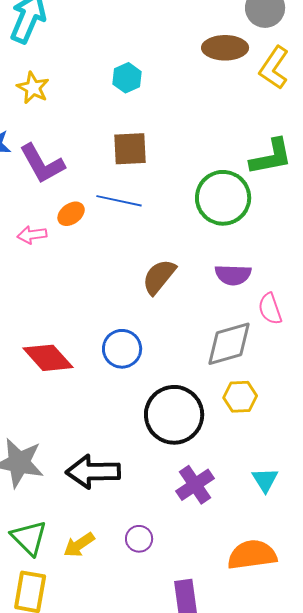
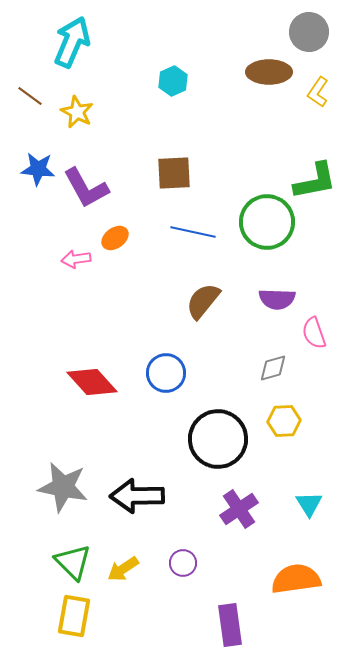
yellow L-shape: (274, 68) -> (318, 92), size x0.7
cyan hexagon: (127, 78) -> (173, 81), moved
blue line: (119, 201) -> (193, 232), moved
gray diamond: (229, 344) -> (273, 368), size x0.6

